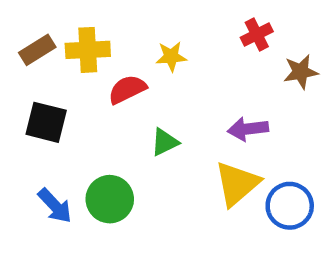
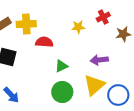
yellow star: (171, 56) -> (78, 27), moved
red semicircle: (127, 89) -> (44, 42), turned 30
green circle: (110, 199) -> (62, 92), moved

